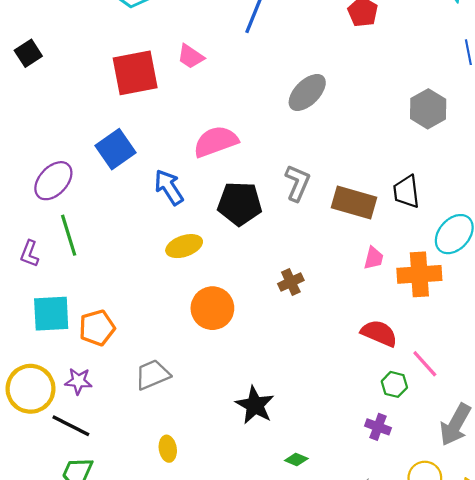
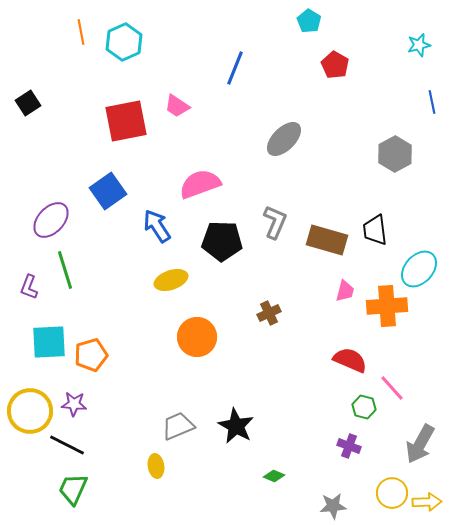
gray trapezoid: (153, 375) -> (178, 426), moved

